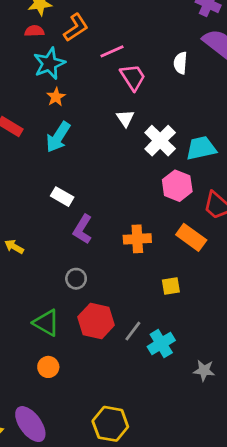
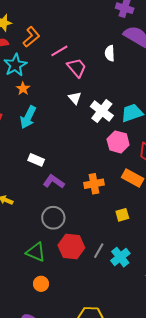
purple L-shape: (83, 229) -> (54, 182), turned 100
gray circle: (76, 279) -> (53, 218), size x1.5

